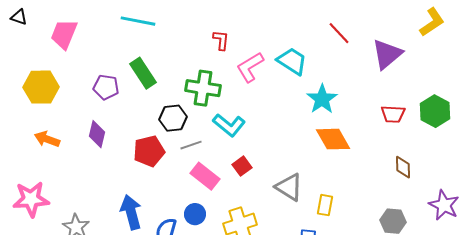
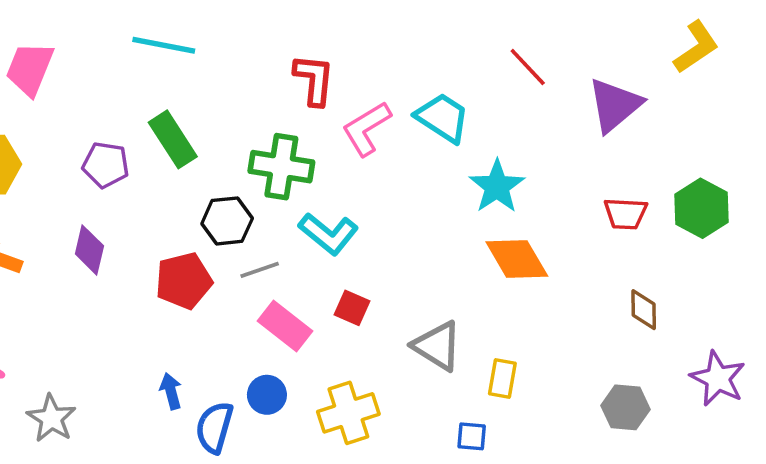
red L-shape: (221, 40) -> (314, 80), size x1.4
red square: (242, 166) -> (352, 308), turned -30
blue arrow: (131, 212) -> (171, 391), moved, size x0.6

